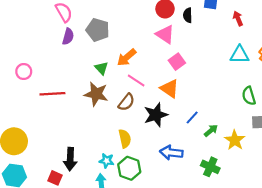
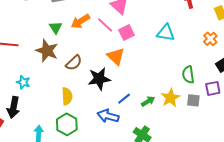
cyan triangle: (240, 55) -> (166, 33), moved
pink line: (136, 80) -> (105, 25), moved
blue line: (192, 117) -> (124, 99), moved
yellow star: (235, 140) -> (170, 98), moved
cyan star: (107, 161) -> (23, 82), moved

